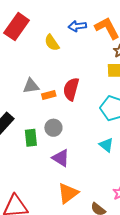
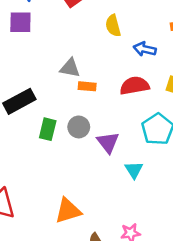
blue arrow: (77, 26) -> (145, 49), moved
red semicircle: (71, 89) -> (135, 86), moved, turned 45
purple triangle: (61, 158) -> (108, 142), moved

